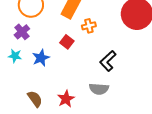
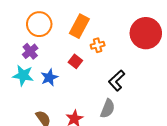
cyan star: (15, 56) -> (23, 75), size x1.5
gray semicircle: (99, 89) -> (108, 109), turned -72

